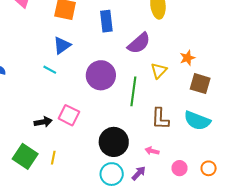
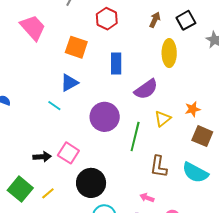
black circle: (114, 142) -> (91, 183), moved
yellow line: (53, 158) -> (48, 193), turned 32

